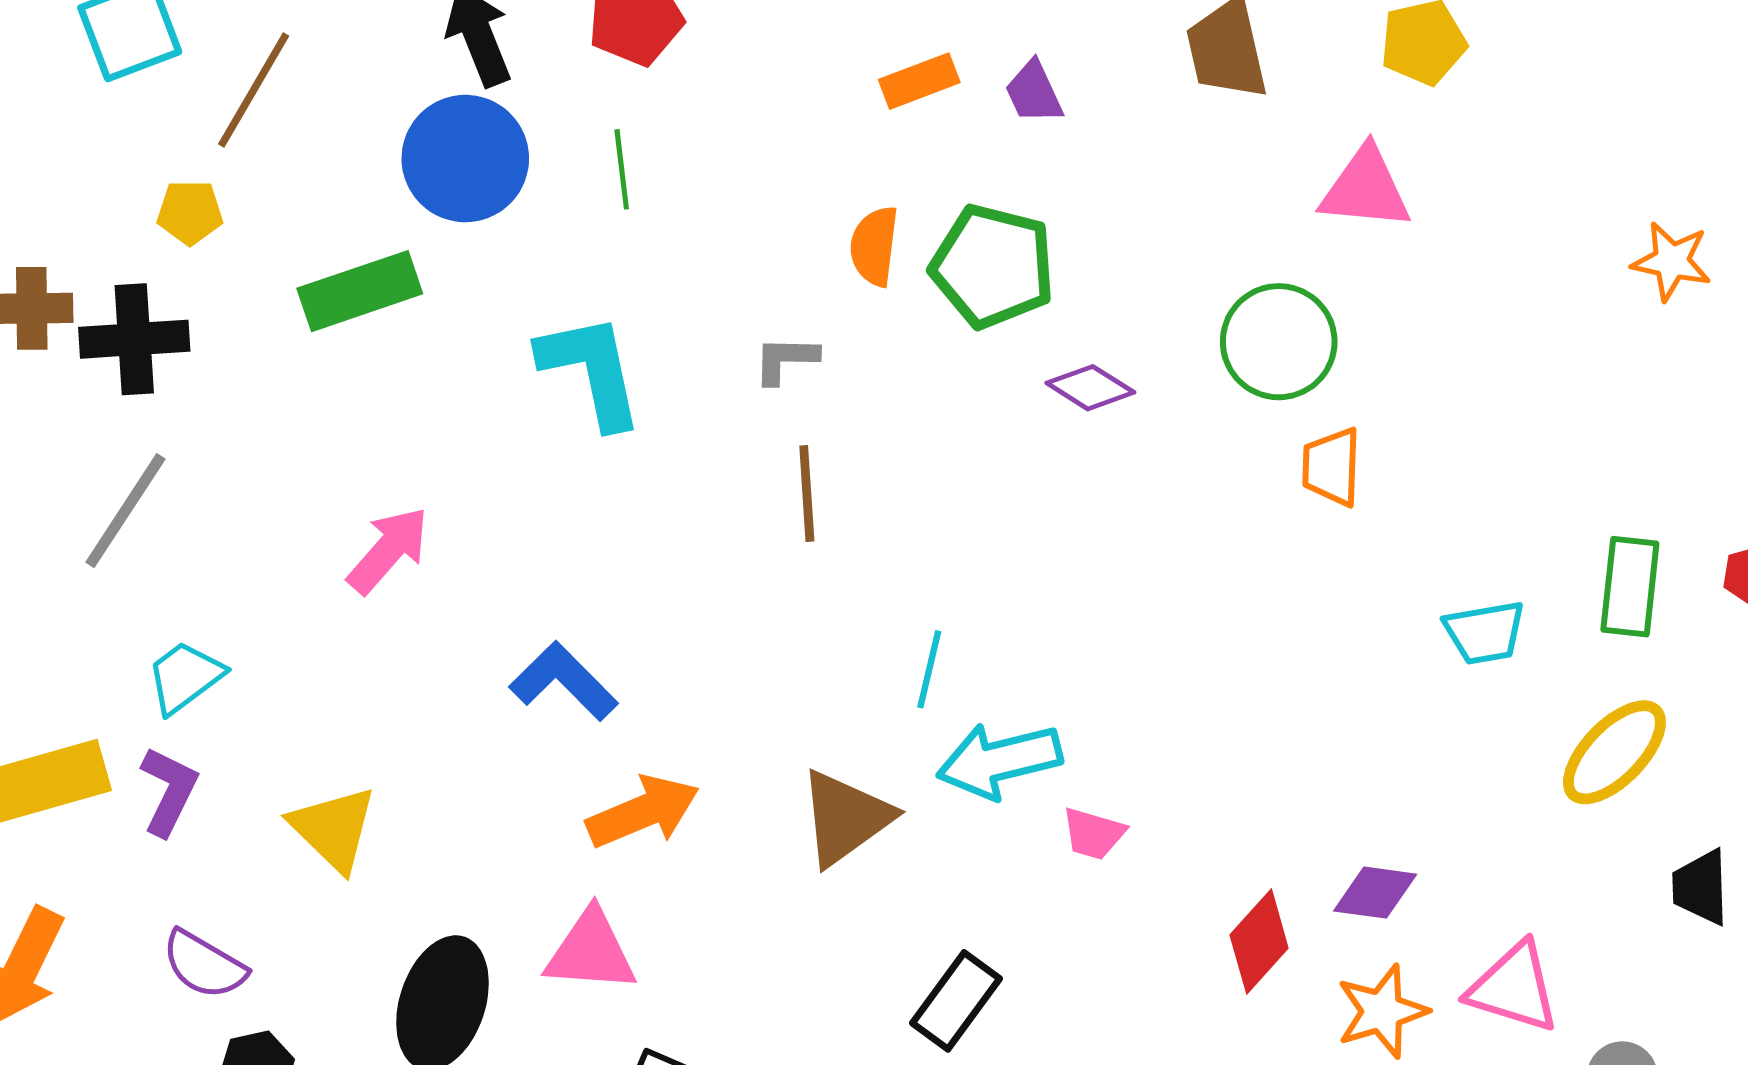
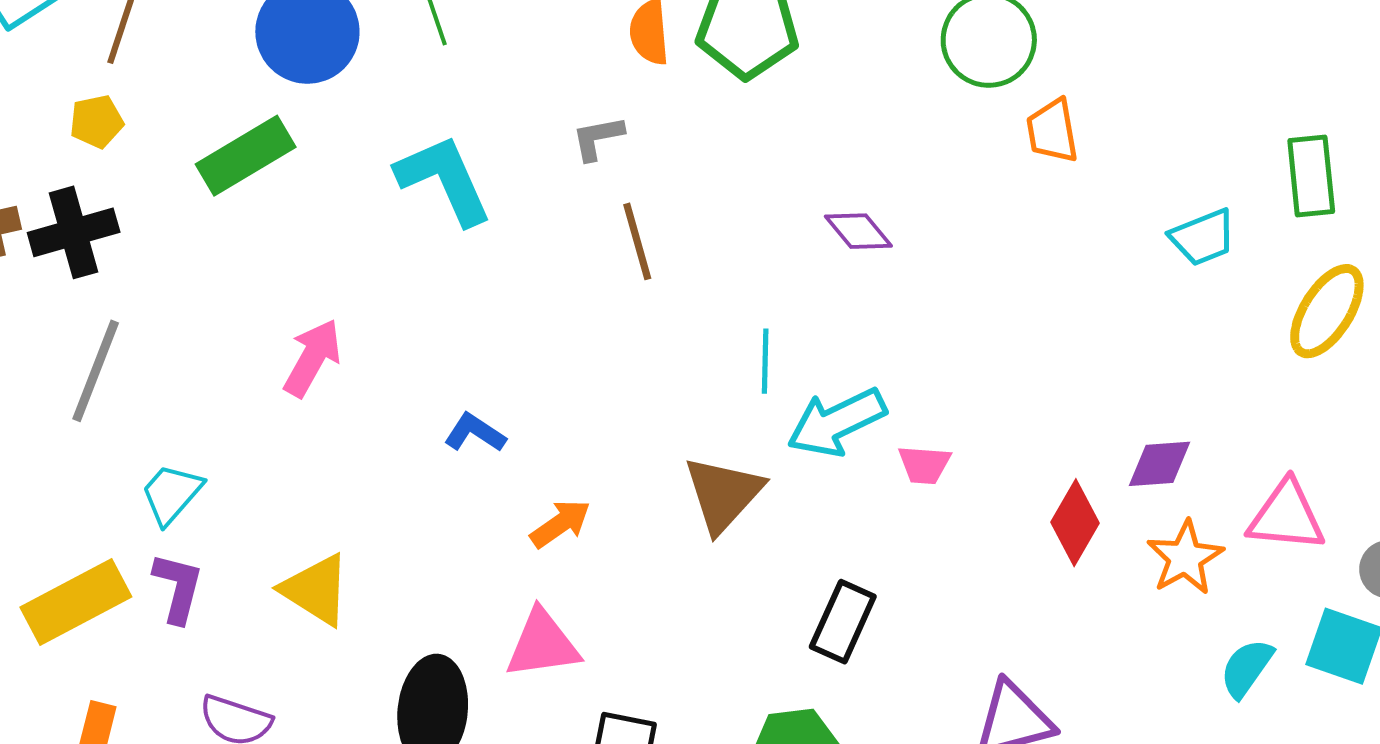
purple diamond: (1090, 388) -> (858, 231), moved, turned 30
blue L-shape: (564, 681) -> (475, 433), size x0.7
orange arrow: (643, 812) -> (560, 524), size x0.7

